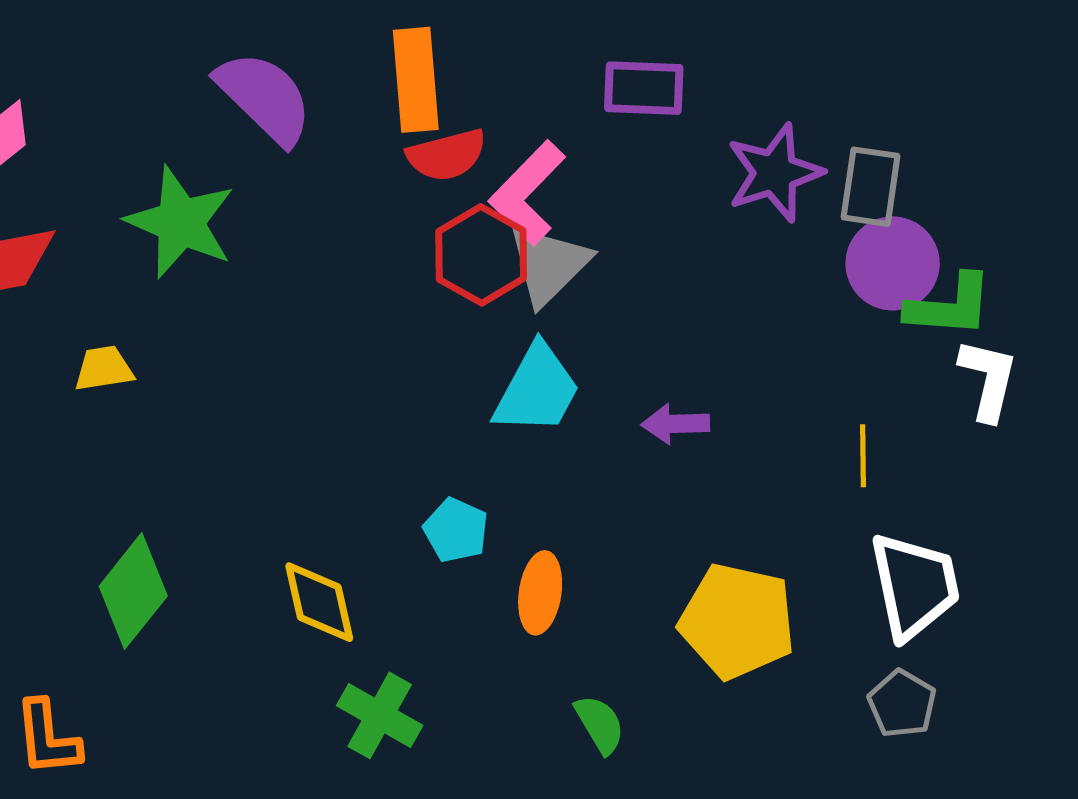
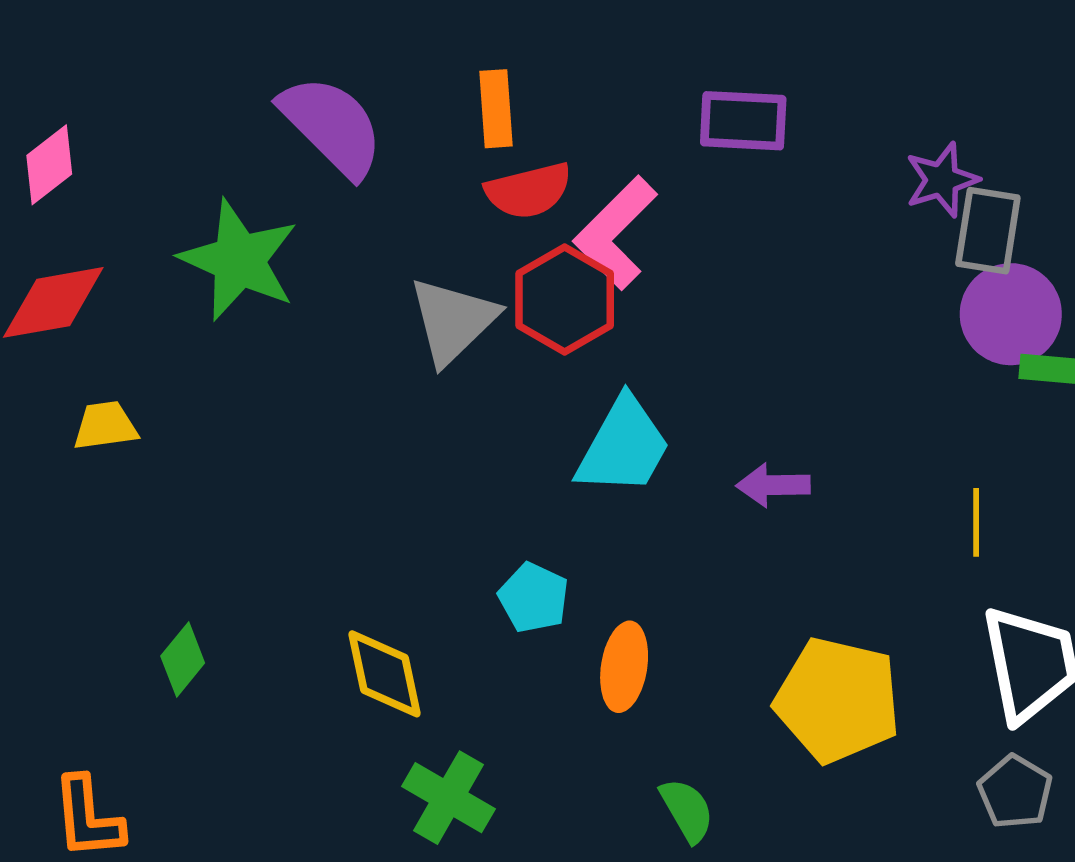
orange rectangle: (416, 80) -> (496, 109), size x0.7
purple star: (774, 173) -> (942, 180), moved, size x0.7
gray triangle: (549, 265) -> (453, 321), moved
yellow trapezoid: (104, 369) -> (105, 426), moved
green diamond: (133, 591) -> (183, 660), size x0.6

